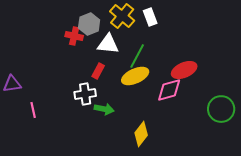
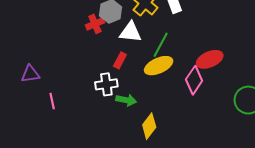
red cross: (74, 36) -> (95, 24), turned -36
pink diamond: (169, 90) -> (194, 80), turned -40
yellow diamond: (141, 134) -> (149, 126), moved

